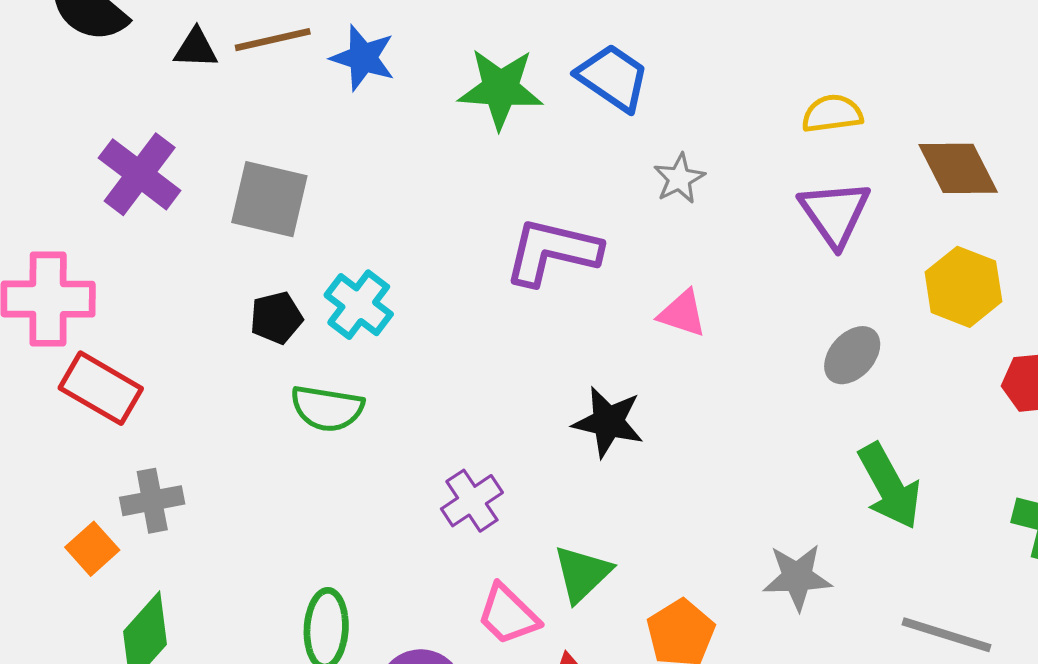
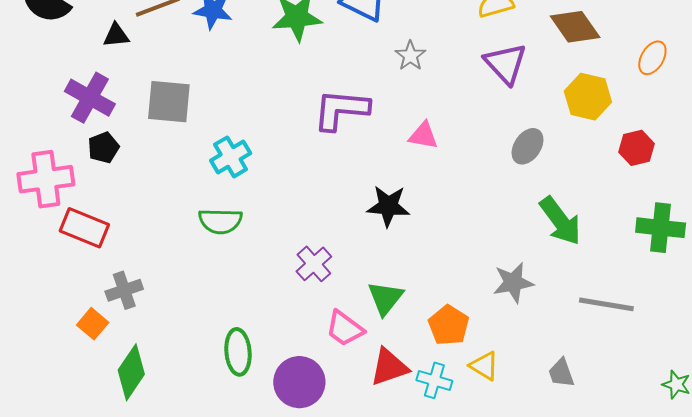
black triangle: (196, 48) -> (116, 35), moved
cyan cross: (359, 305) -> (231, 157), turned 30
black pentagon: (276, 318) -> (103, 147), moved

